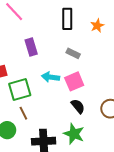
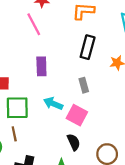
gray rectangle: (73, 53) -> (84, 85), turned 32
pink square: (74, 81) -> (77, 115), turned 36

